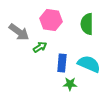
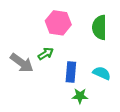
gray arrow: (19, 32) -> (22, 63), moved
cyan semicircle: (89, 64) -> (102, 73), size x0.7

